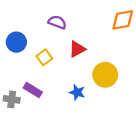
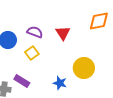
purple semicircle: (57, 22) -> (35, 32), moved
red triangle: (77, 49) -> (63, 33), moved, turned -35

